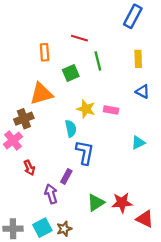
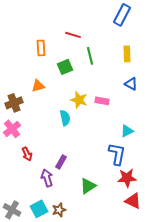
orange triangle: (41, 94) -> (38, 86), size x0.6
brown cross: (24, 119) -> (14, 103), moved
blue L-shape: (85, 152) -> (117, 154), moved
red star: (122, 203) -> (127, 178), moved
gray cross: (13, 229) -> (12, 210), turned 30

